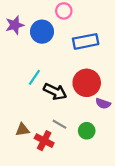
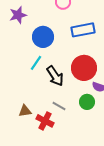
blue circle: (42, 32) -> (43, 37), moved
black arrow: (55, 92) -> (55, 76), turned 30
green circle: (87, 131) -> (87, 102), moved

